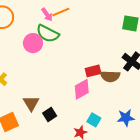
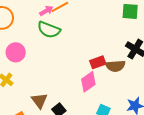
pink arrow: (47, 15) -> (46, 11), turned -80
pink circle: (33, 43) -> (16, 52), moved

